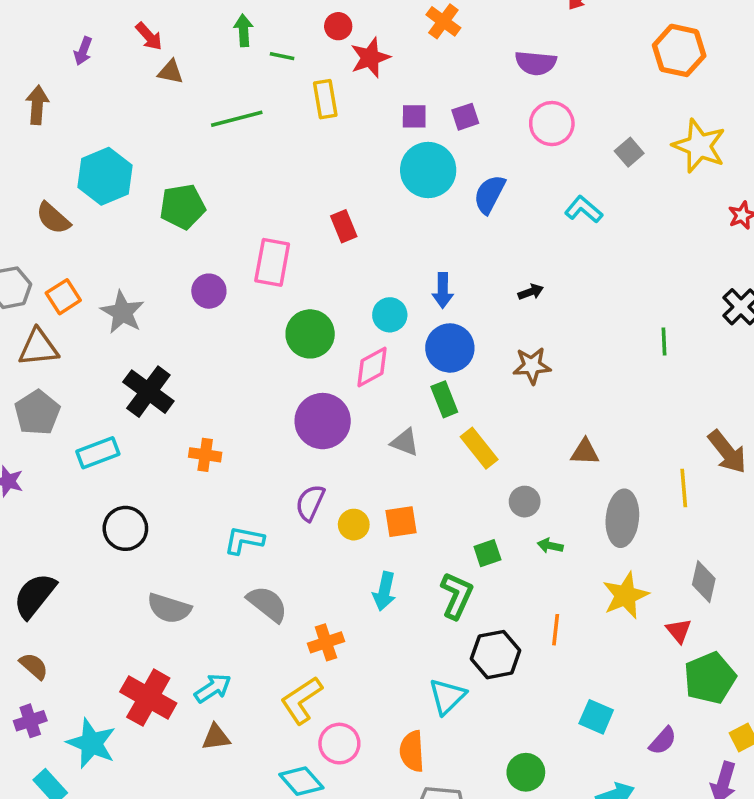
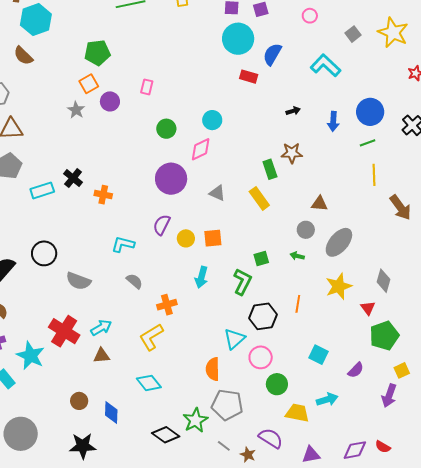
pink circle: (552, 124) -> (310, 16), size x0.6
cyan hexagon: (105, 176) -> (36, 20), moved
cyan L-shape: (584, 209) -> (325, 65), size x1.4
red rectangle: (344, 226) -> (249, 77), moved, turned -54
pink rectangle: (272, 262) -> (147, 87), size x0.6
blue arrow: (443, 290) -> (333, 121), moved
orange square: (63, 297) -> (89, 84), moved
gray star: (122, 312) -> (76, 110), moved, size x0.7
green circle: (310, 334) -> (166, 129), size x0.7
green line: (664, 342) -> (368, 143), turned 70
blue circle: (450, 348) -> (370, 112), moved
black cross: (148, 392) -> (73, 178), moved, size x0.7
green rectangle: (444, 399) -> (270, 169), moved
yellow line: (684, 488) -> (374, 175), moved
gray circle: (525, 502) -> (306, 230), moved
gray ellipse: (622, 518) -> (339, 242), turned 32
black circle: (125, 528) -> (44, 253), moved
gray semicircle: (267, 604) -> (134, 281), size x0.7
pink circle: (339, 744) -> (261, 357), moved

